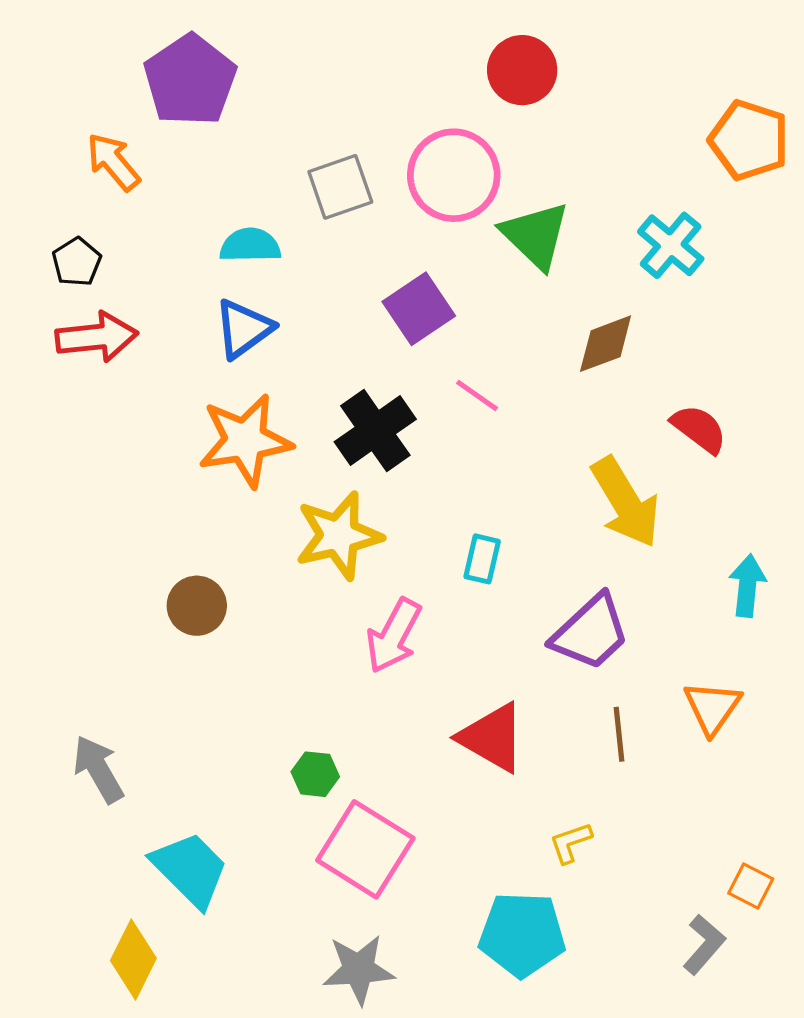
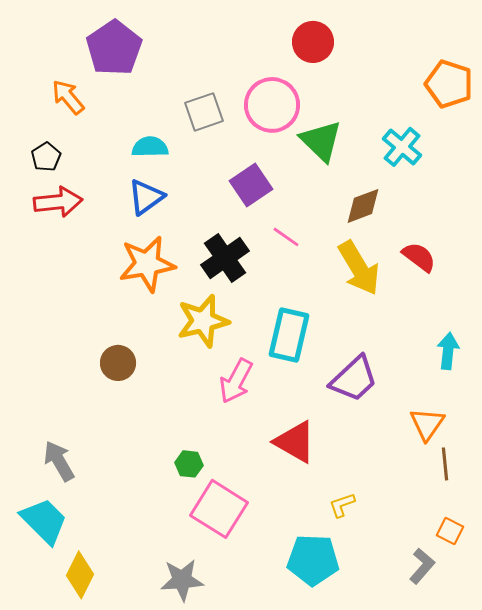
yellow arrow: (626, 502) -> (359, 268), moved
cyan rectangle: (482, 559) -> (289, 335), size x1.8
brown line: (619, 734) -> (445, 464), moved
cyan trapezoid: (190, 869) -> (44, 521), moved
gray star: (359, 969) -> (182, 580), moved

